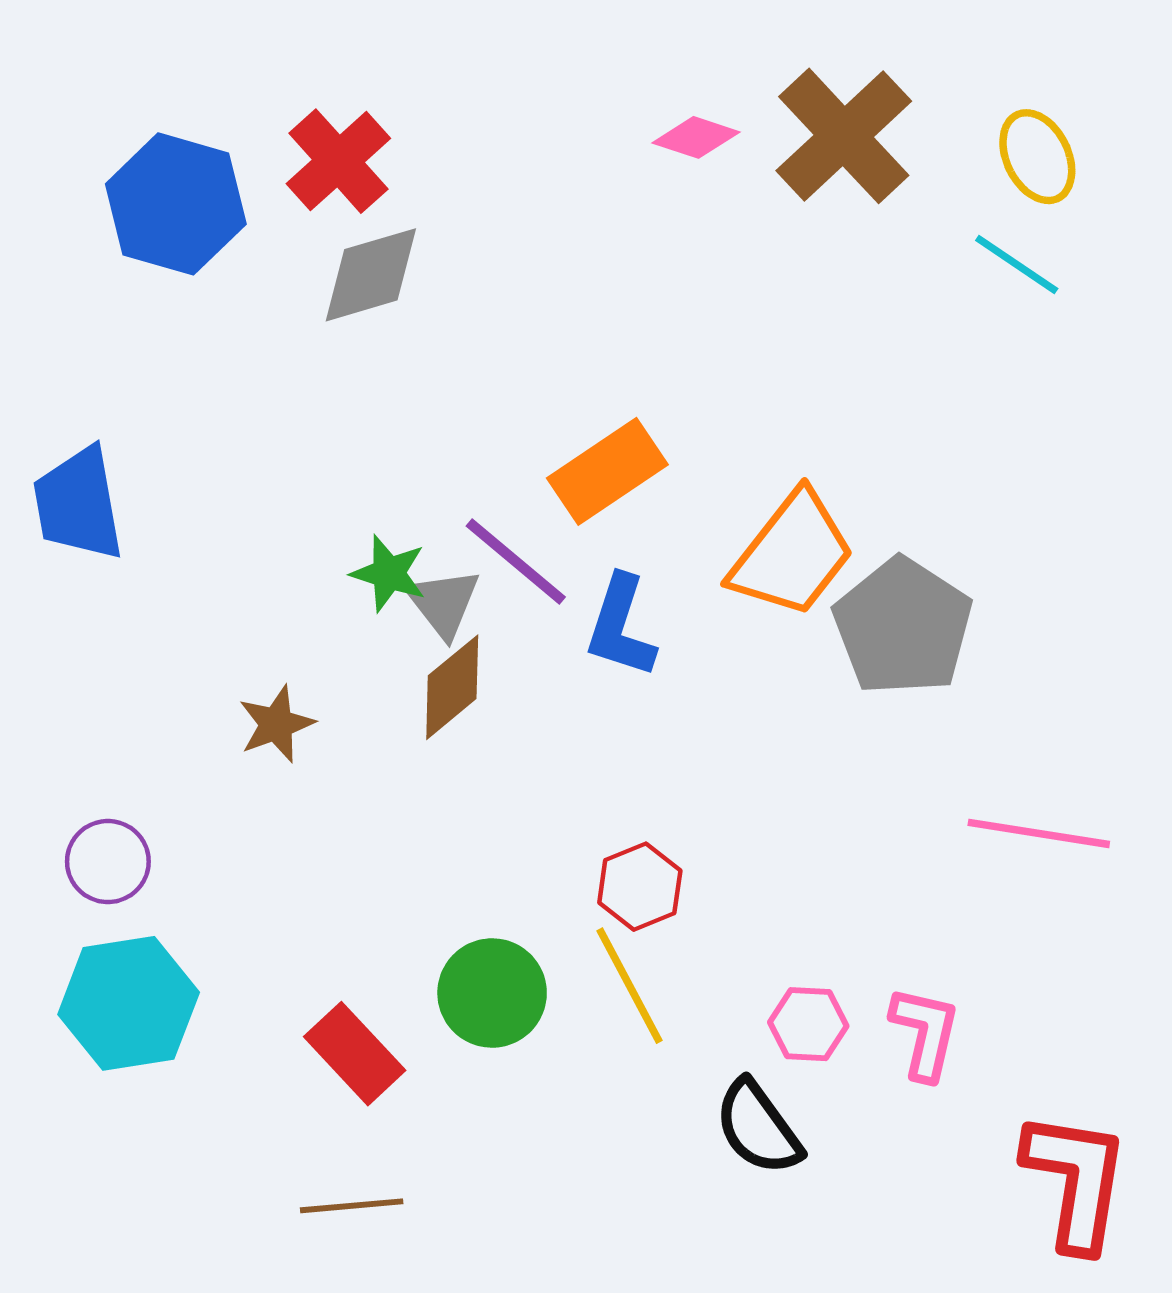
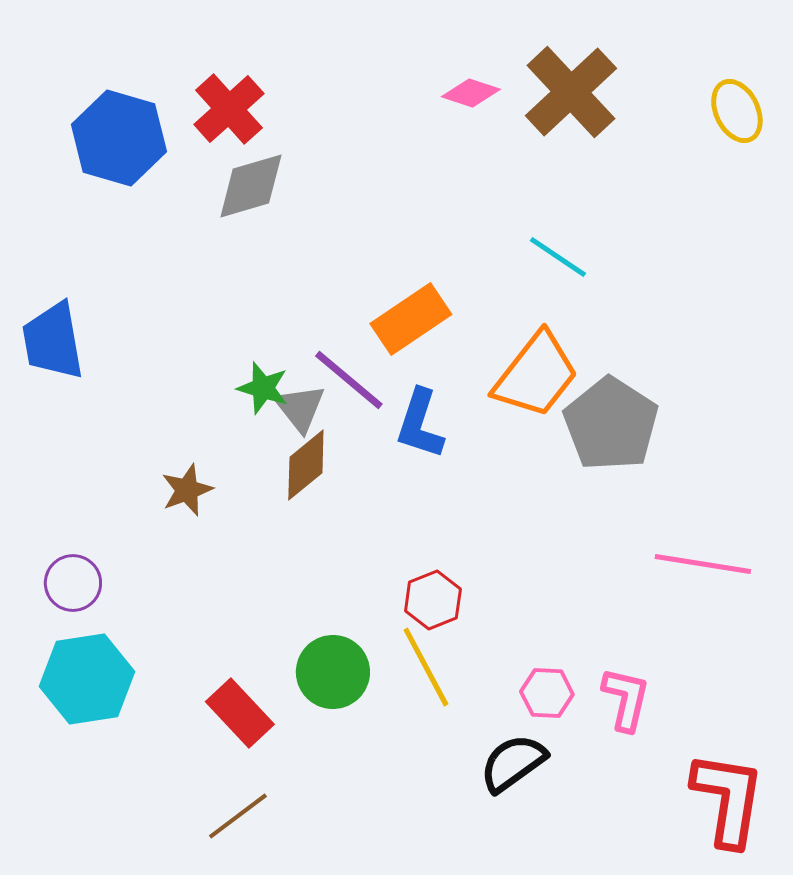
yellow ellipse: (1037, 157) -> (737, 111), moved
cyan line: (1017, 265) -> (558, 257), moved
black semicircle: (758, 1127) -> (513, 763), turned 90
brown line: (352, 1206) -> (238, 816), turned -32

